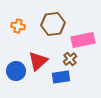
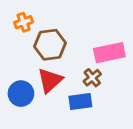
brown hexagon: (53, 24) -> (50, 45), moved
orange cross: (18, 26) -> (24, 22), moved, turned -32

